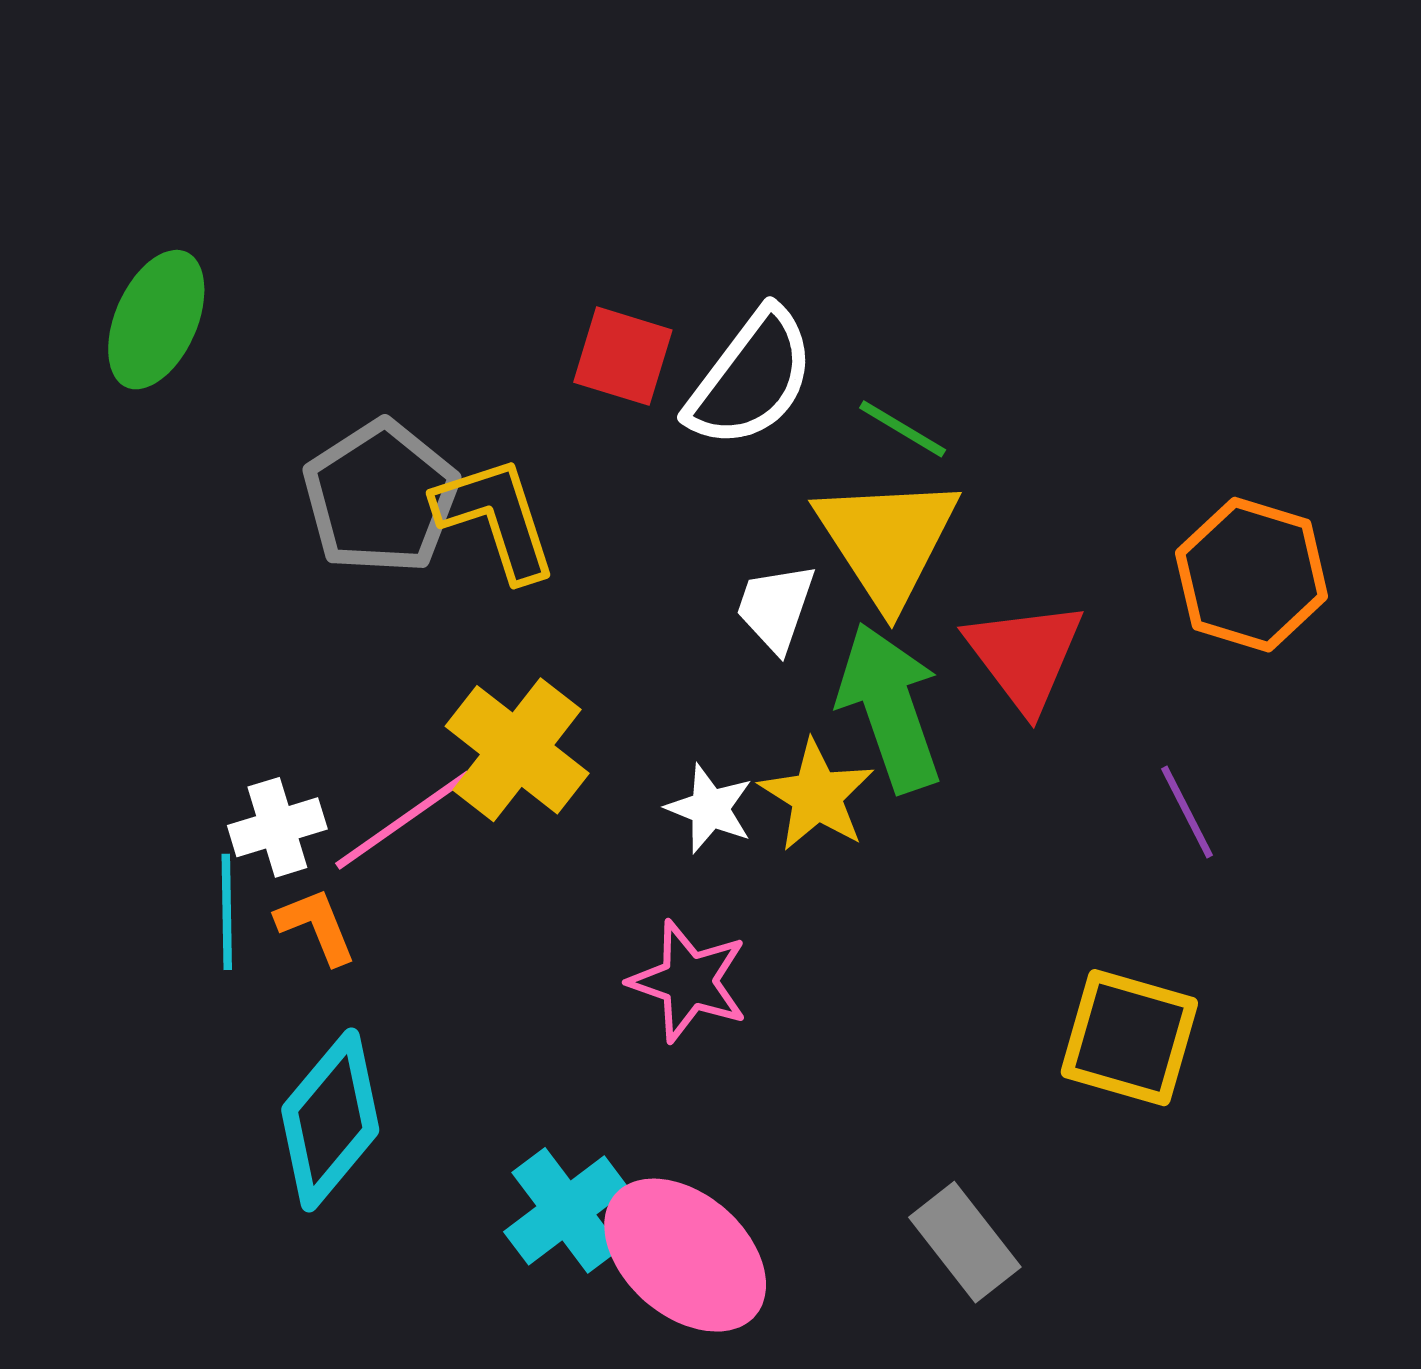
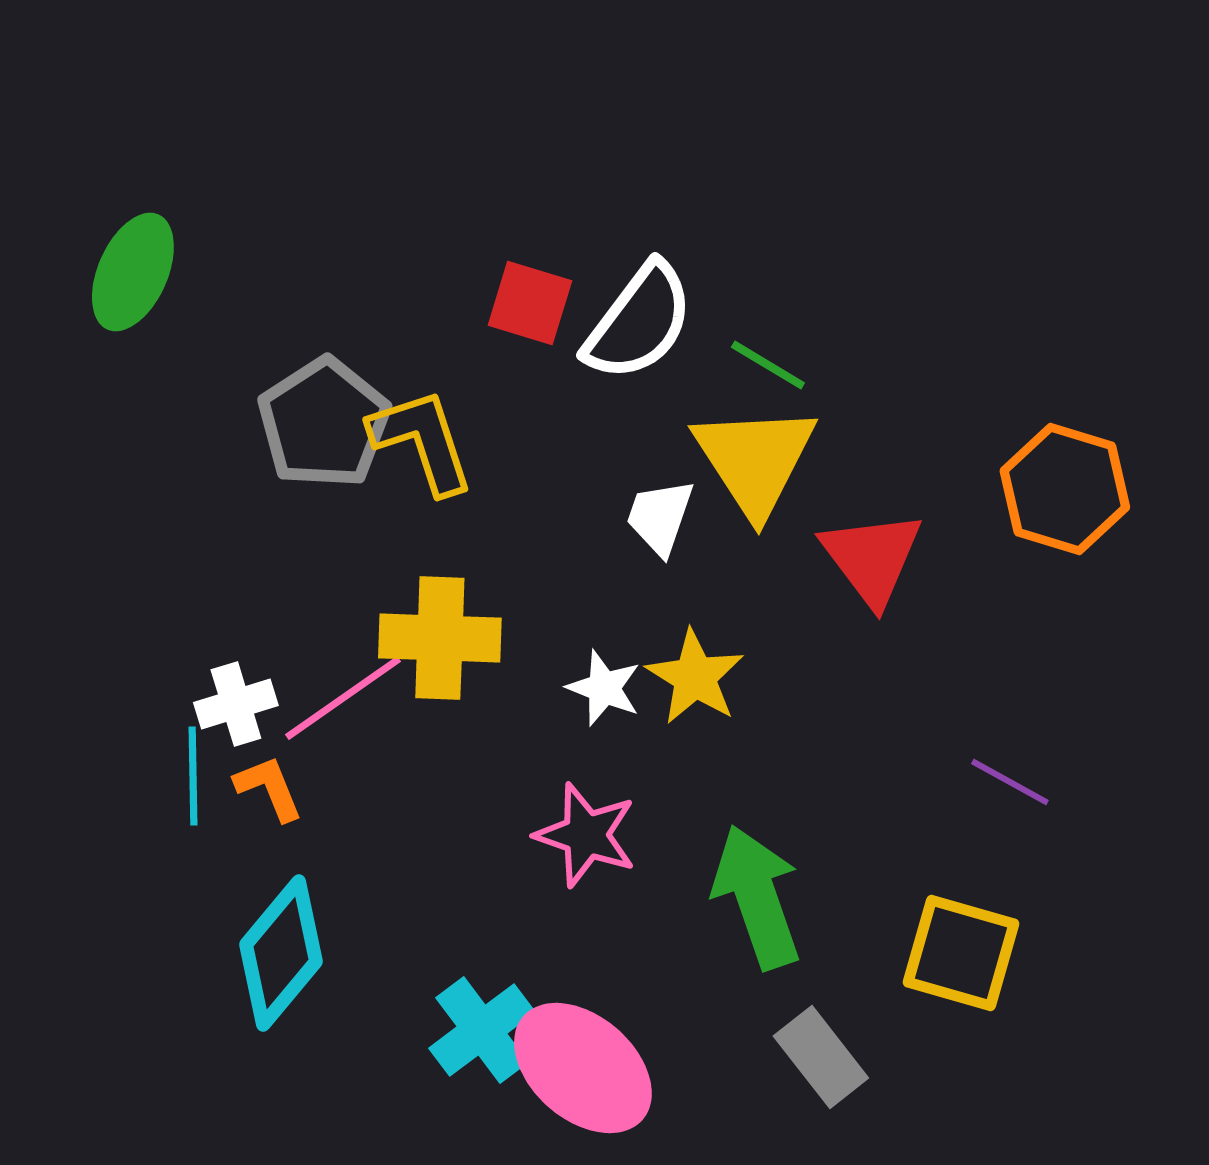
green arrow: (890, 707) -> (757, 897), moved
yellow cross: (517, 750) -> (440, 638), turned -36
purple line: (1187, 812) -> (1010, 782), moved, turned -34
yellow square: (1129, 1038) -> (961, 953), moved

